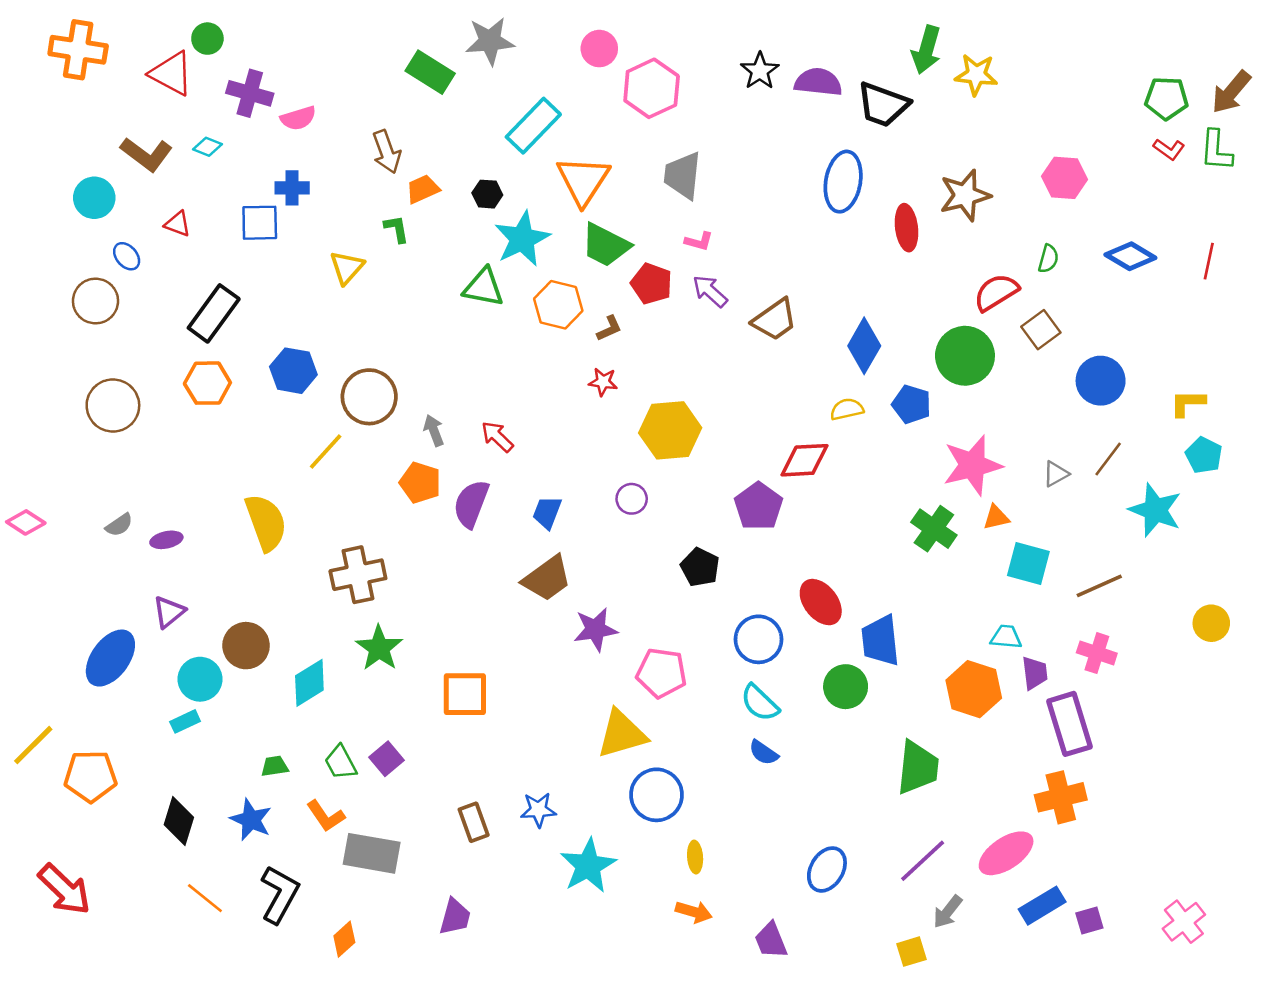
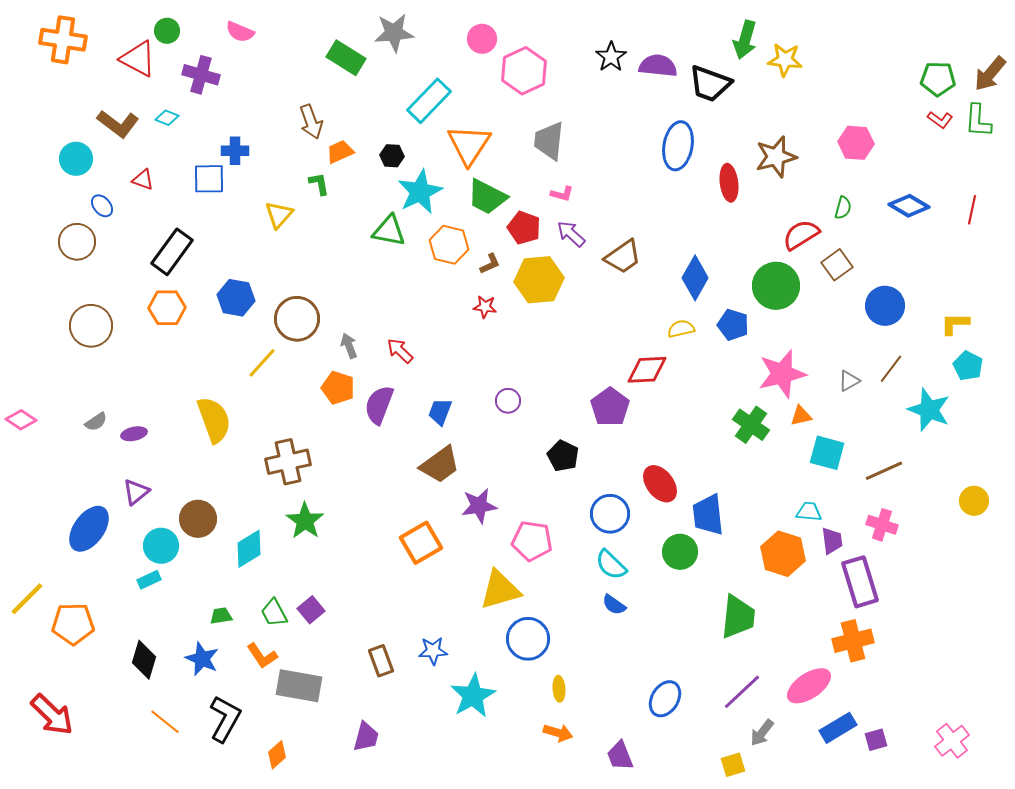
pink semicircle: (298, 118) -> (240, 32), moved, turned 40
yellow hexagon: (670, 430) -> (539, 280), moved
orange square: (465, 694) -> (421, 543), moved, turned -30

